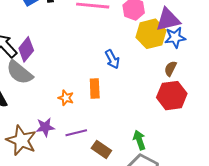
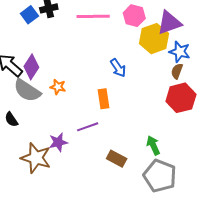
blue star: (175, 38) -> (180, 52), moved, turned 30
orange star: (66, 98) -> (58, 87), moved
purple line: (76, 133) -> (88, 127), moved

